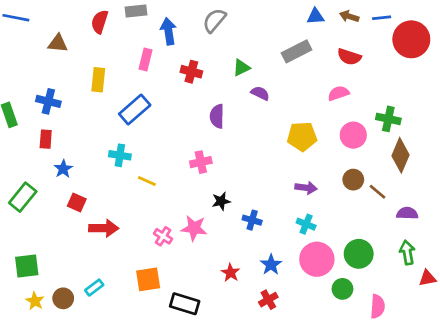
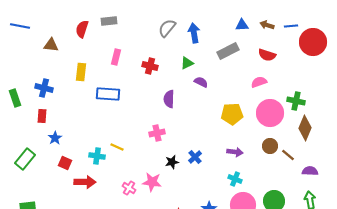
blue arrow: (168, 31) -> (194, 33), moved
blue rectangle: (135, 109) -> (108, 94), turned 45
pink circle: (353, 135) -> (270, 113), size x1.4
cyan cross: (120, 155) -> (97, 156), moved
blue cross: (252, 220) -> (195, 157), moved, turned 32

